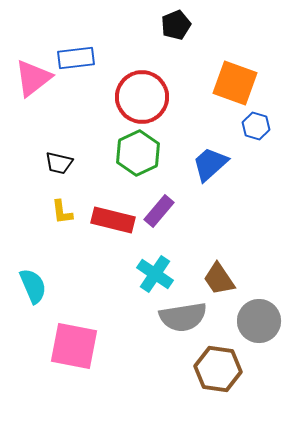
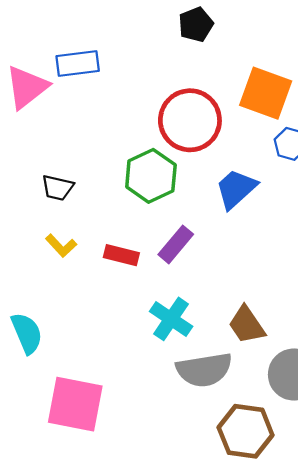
red circle: (142, 97) -> (190, 120), moved
yellow L-shape: (62, 212) -> (61, 246), turned -36
red rectangle: (113, 220) -> (121, 255), size x0.7

